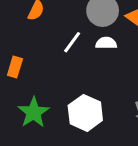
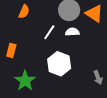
white hexagon: (85, 113) -> (59, 64), moved

